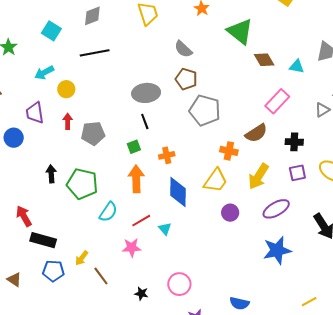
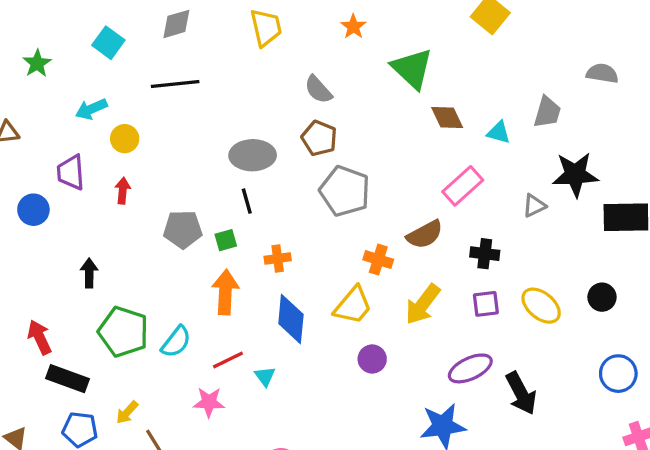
gray pentagon: (93, 133) -> (183, 229), moved
green pentagon: (82, 184) -> (123, 332), moved
purple ellipse: (276, 209) -> (470, 368), moved

